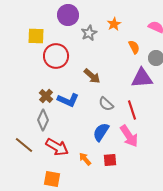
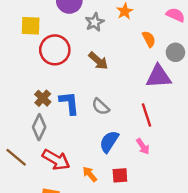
brown arrow: (92, 76) -> (98, 61), moved
blue L-shape: (68, 100) -> (69, 103), turned -120
gray semicircle: (106, 104) -> (101, 107), moved
pink arrow: (129, 136) -> (143, 146), size x0.6

